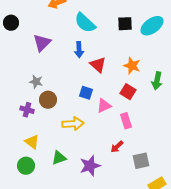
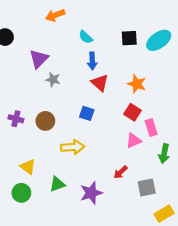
cyan semicircle: (85, 23) -> (86, 37), size x0.6
blue arrow: (79, 50) -> (92, 61), moved
green arrow: (157, 81) -> (164, 154), moved
gray star: (36, 82) -> (53, 80), moved
pink triangle: (104, 106) -> (134, 141), moved
purple cross: (27, 110) -> (16, 119), moved
pink rectangle: (126, 121) -> (151, 127), moved

